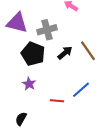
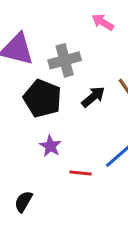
purple star: (29, 84) -> (50, 146), moved

